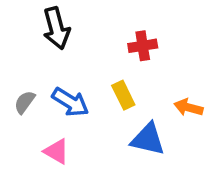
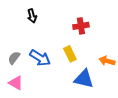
black arrow: (56, 28) -> (32, 16), size x0.6
pink triangle: (56, 151) -> (16, 83), moved

